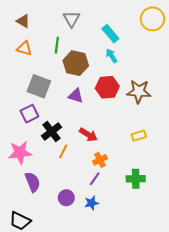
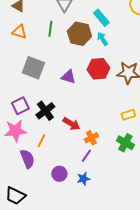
brown hexagon: (76, 63) -> (79, 34), moved
purple square: (29, 114) -> (20, 106), moved
red arrow: (88, 135) -> (71, 124), moved
orange line: (63, 151) -> (41, 141), moved
green cross: (136, 179) -> (125, 143), moved, turned 30

